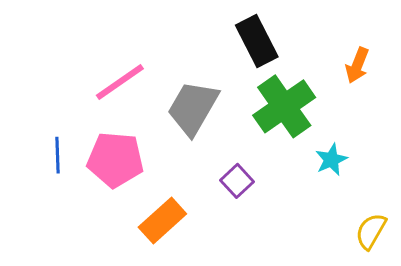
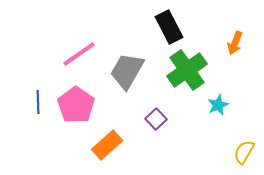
pink pentagon: (115, 160) -> (76, 105), turned 30

